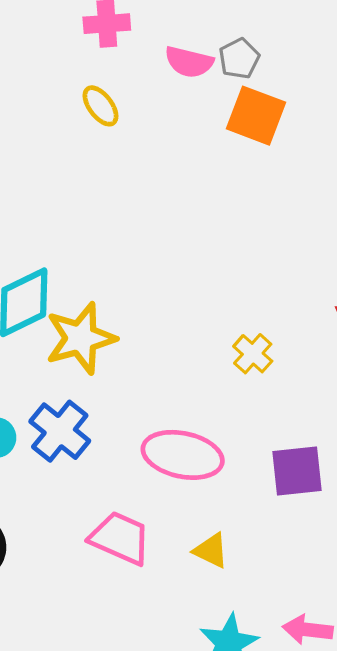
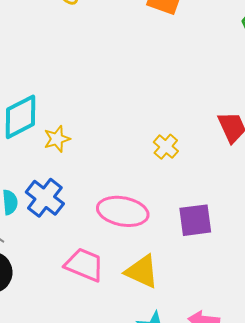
yellow star: (81, 338) -> (57, 139), size x0.6
yellow triangle: (211, 551) -> (142, 271), size x1.5

